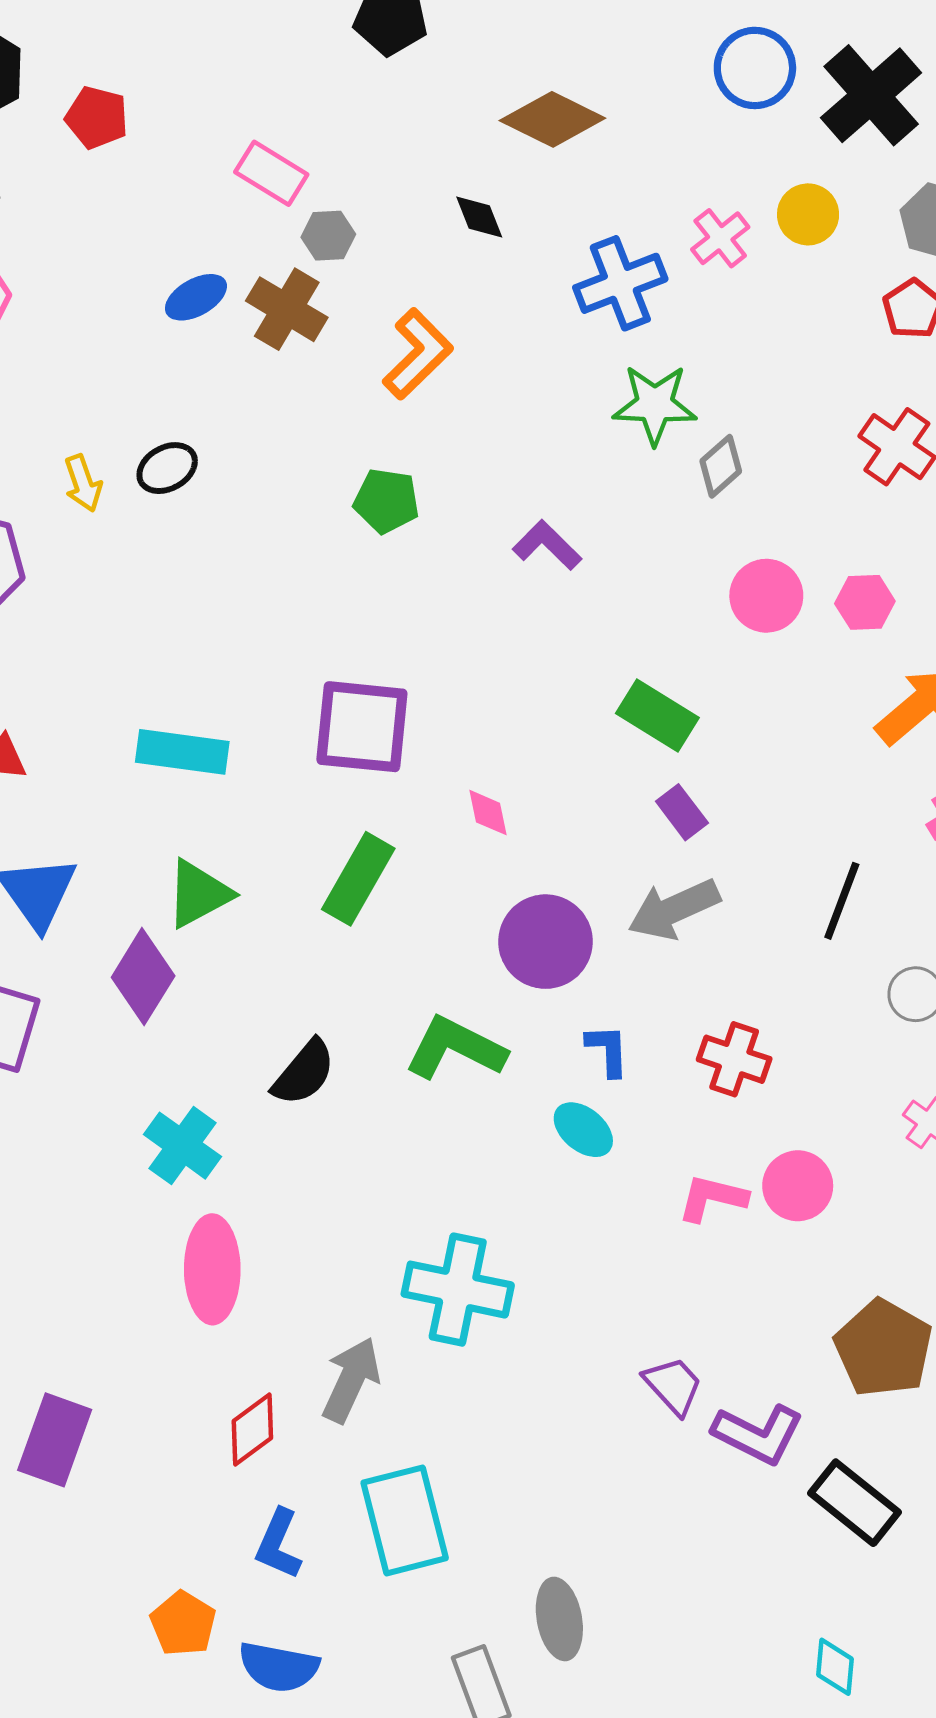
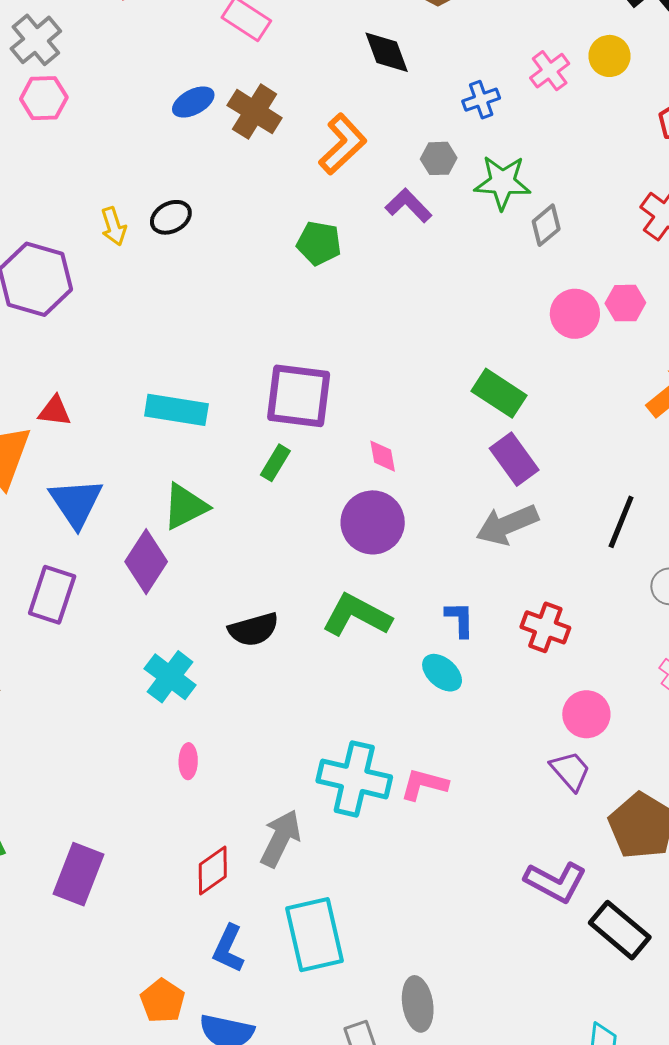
black diamond: (479, 217) -> (387, 52), size x1.4
gray hexagon: (328, 236) -> (439, 158), moved
blue cross: (620, 283) -> (481, 100), size x0.6
purple L-shape: (547, 545) -> (408, 205), moved
pink hexagon: (865, 602) -> (625, 303), moved
purple rectangle: (682, 812) -> (514, 459), size x1.4
green rectangle: (358, 879) -> (275, 463), moved, size x0.6
purple circle: (545, 942) -> (373, 522), moved
black semicircle: (304, 1073) -> (254, 629), turned 33
pink L-shape: (712, 1198) -> (424, 784), moved
pink ellipse: (212, 1269) -> (188, 761), size x0.5
purple trapezoid: (673, 1386) -> (570, 771), moved

